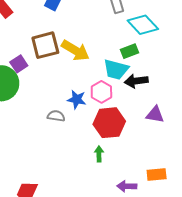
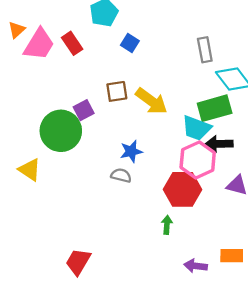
brown square: (45, 45) -> (117, 91), size x0.7
green rectangle: (129, 51) -> (215, 108), size x1.6
pink hexagon: (101, 92) -> (198, 160), moved, size x1.4
blue star: (77, 99) -> (131, 151), moved, turned -30

